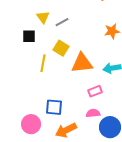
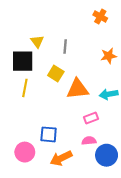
gray line: (62, 22) -> (65, 47), moved, turned -56
black square: (29, 36) -> (23, 61), size x1.6
yellow line: (43, 63) -> (25, 88), moved

